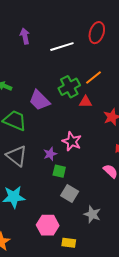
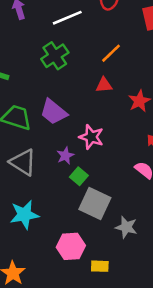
green cross: (69, 87) -> (55, 56), moved
purple trapezoid: (39, 100) -> (54, 112), moved
green square: (59, 171) -> (79, 176), turned 32
gray square: (70, 194) -> (95, 203), size x1.4

